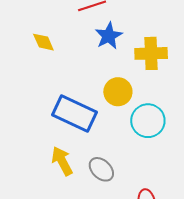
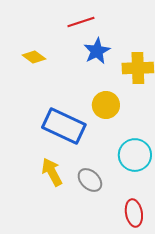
yellow diamond: (43, 42) -> (34, 57), turned -30
cyan circle: (148, 121) -> (135, 155), moved

